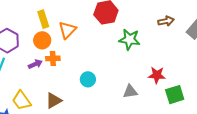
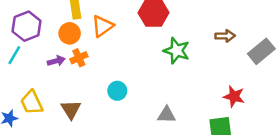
orange cross: (53, 58) -> (79, 58), turned -32
red star: (157, 75) -> (234, 96), moved
brown triangle: (54, 101) -> (71, 109), turned -42

